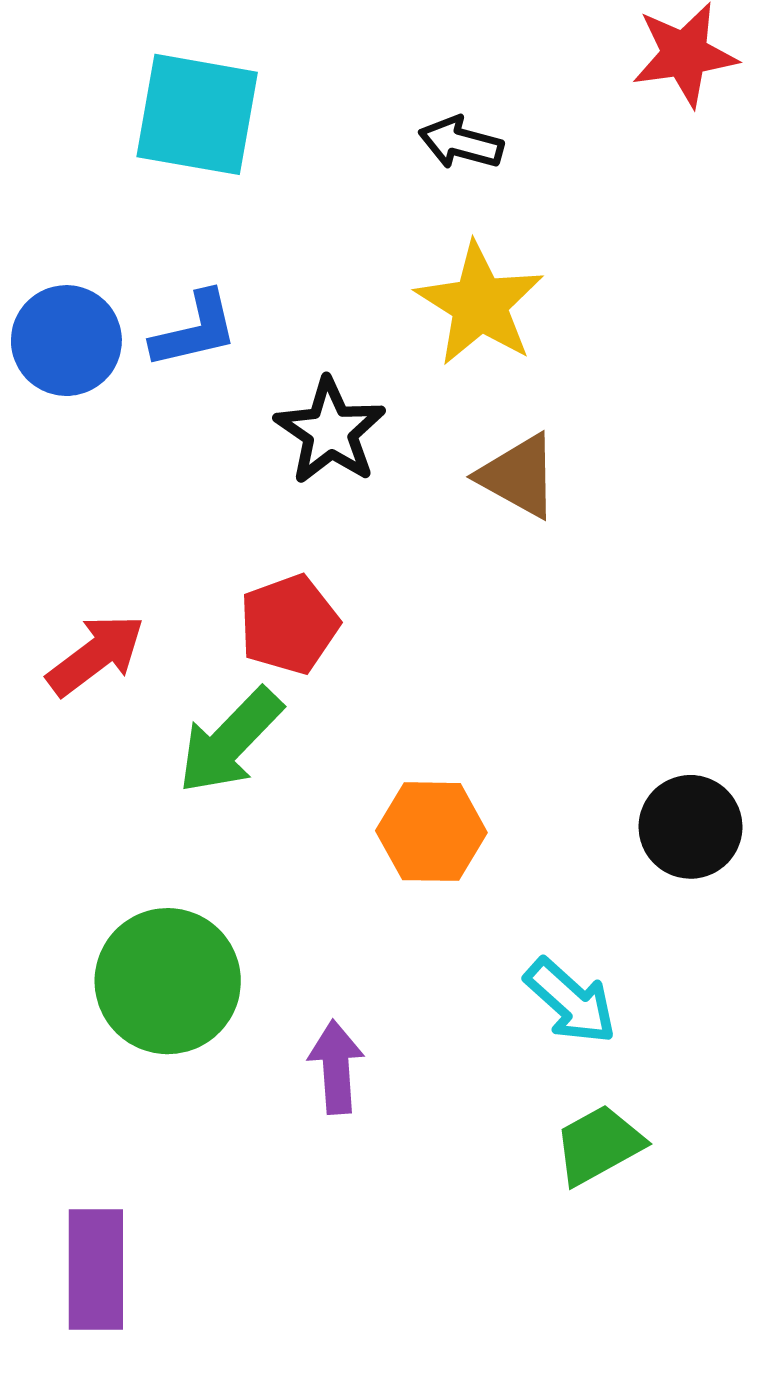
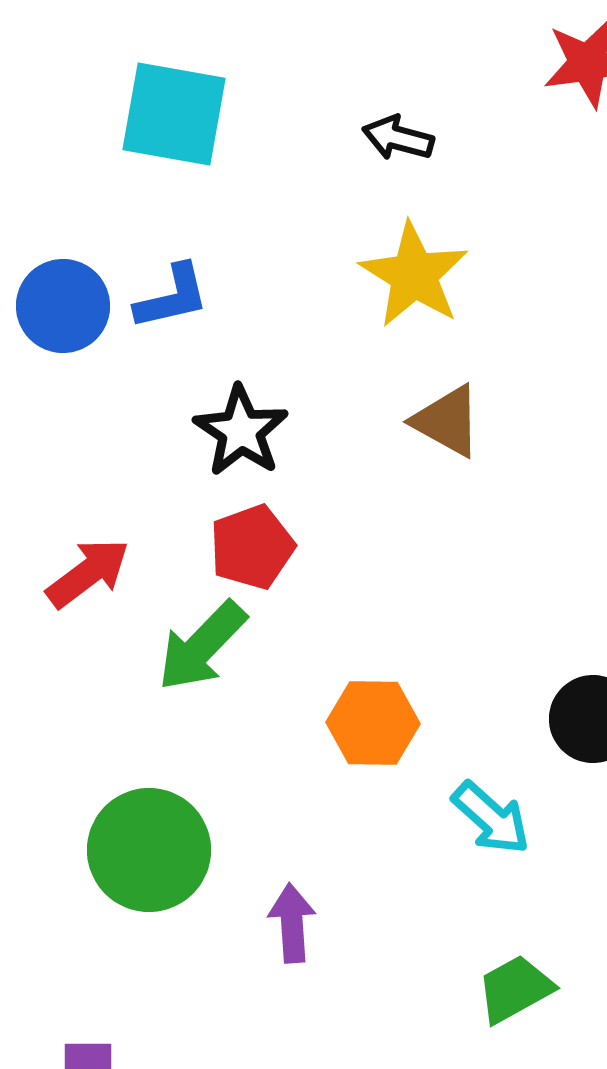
black star: (330, 431) -> (241, 431), moved
cyan arrow: (570, 1001) -> (491, 818), moved

